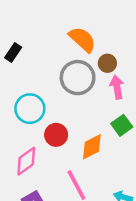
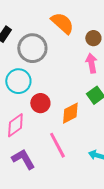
brown circle: (107, 63) -> (93, 38), moved
gray circle: (78, 78) -> (32, 48), moved

